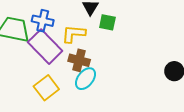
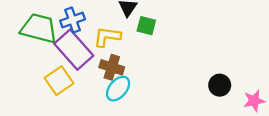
blue cross: (43, 21) -> (73, 20), turned -35
yellow square: (46, 88) -> (59, 81), moved

